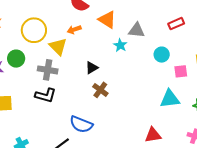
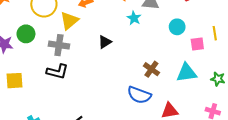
yellow triangle: (58, 47) -> (69, 21), turned 36
brown cross: (100, 90) -> (151, 69), moved
blue semicircle: (81, 124) -> (139, 95), moved

